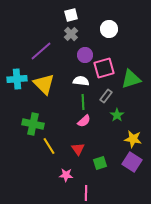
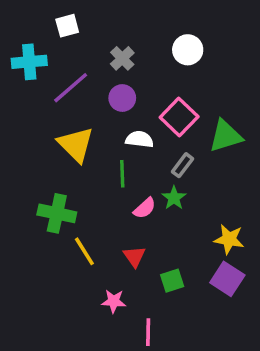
white square: (71, 15) -> (67, 26), moved
purple circle: (85, 55) -> (122, 98), moved
pink square: (104, 68) -> (179, 117), turned -30
cyan cross: (17, 79) -> (29, 62), moved
green line: (83, 102) -> (122, 174), moved
green star: (117, 115) -> (174, 198), moved

